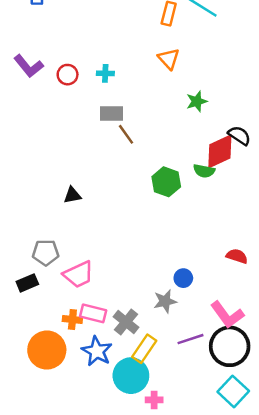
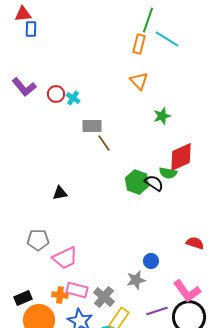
cyan cross: (105, 73) -> (73, 98), moved, turned 32
black semicircle: (239, 136) -> (154, 183), moved
black rectangle: (27, 283) -> (23, 298), moved

